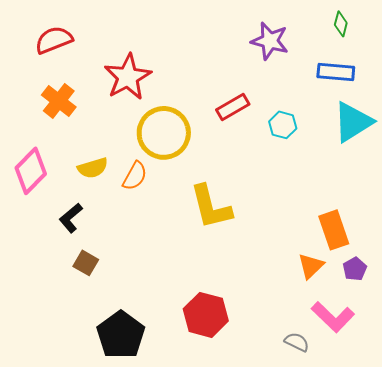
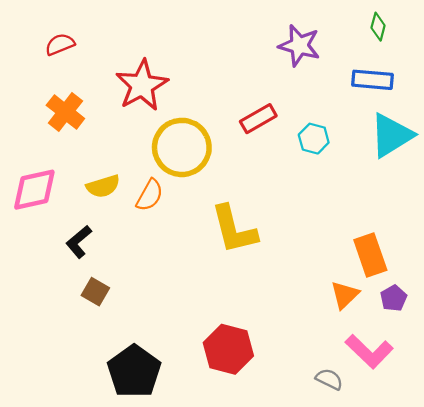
red semicircle: (54, 40) -> (60, 44), size x0.7
pink diamond: (31, 171) -> (34, 190), turned 33

